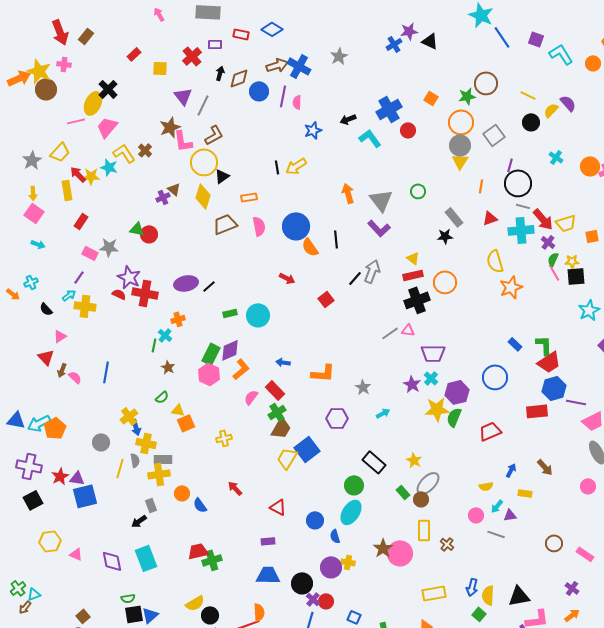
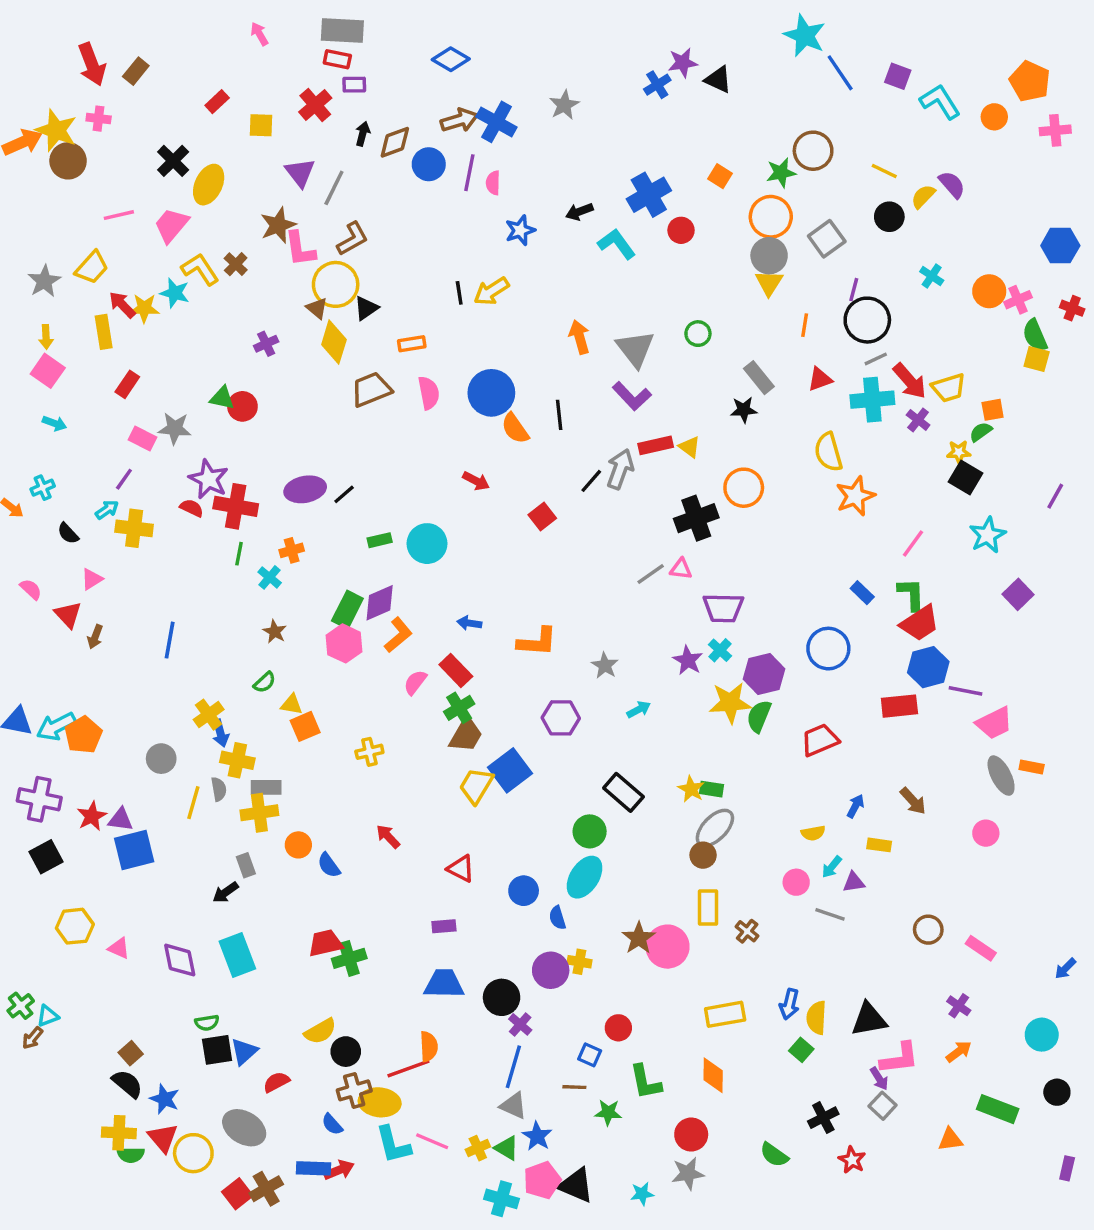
red rectangle: (241, 34) -> (337, 59), moved
yellow ellipse: (93, 103) -> (209, 185), moved
brown triangle: (174, 189) -> (317, 308), moved
gray line: (523, 206) -> (876, 359), turned -40
green semicircle: (553, 259) -> (981, 432), moved, turned 32
pink line: (554, 272) -> (913, 544), moved, turned 66
red rectangle: (413, 275) -> (656, 445), moved
black square: (576, 276) -> (965, 478), turned 36
green line: (154, 345) -> (239, 554), moved
pink semicircle: (75, 377) -> (31, 589), moved
green rectangle: (403, 492) -> (712, 789), moved, turned -40
red circle: (326, 601) -> (618, 1028), moved

